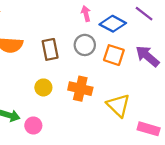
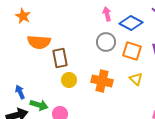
brown rectangle: (50, 49) -> (60, 58), moved
yellow triangle: (118, 105) -> (136, 79), moved, size x0.6

